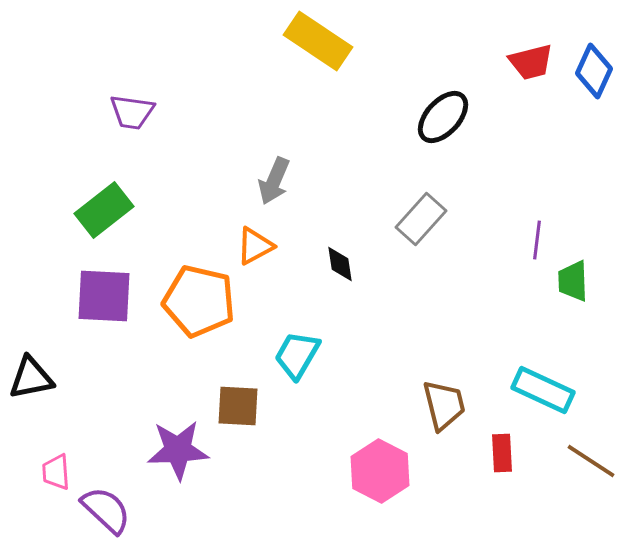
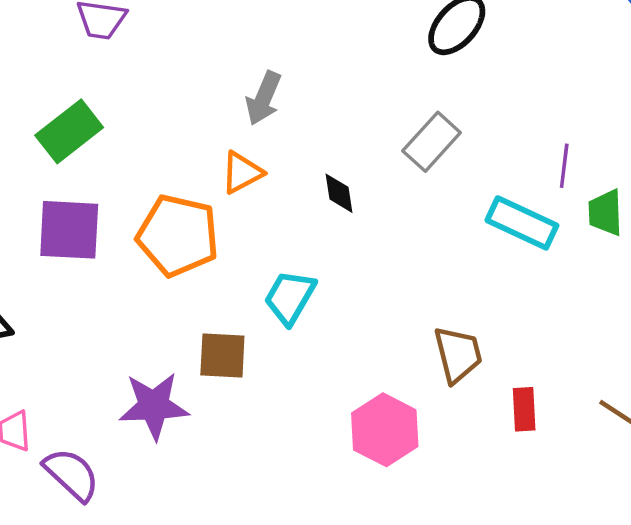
cyan rectangle: (543, 390) -> (522, 223), moved

